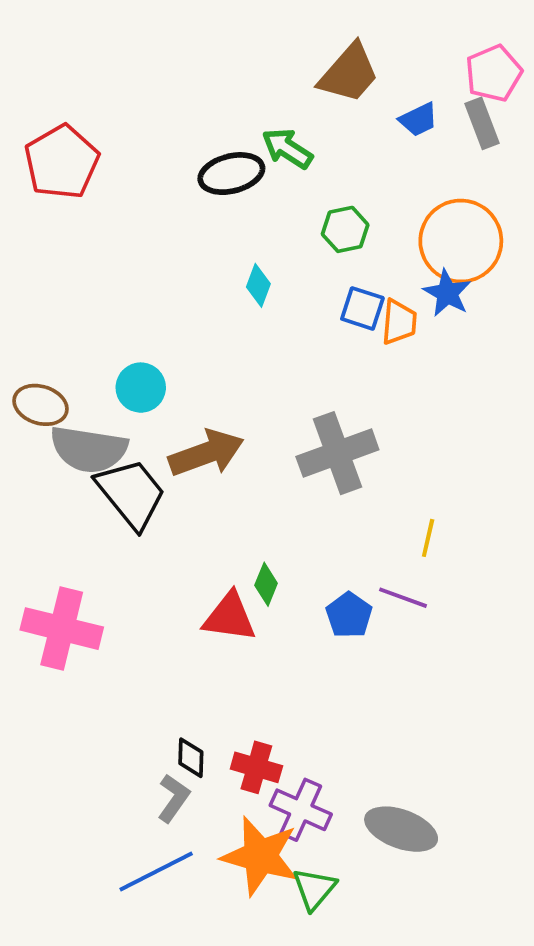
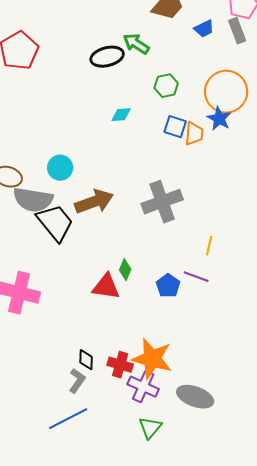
cyan diamond: (258, 285) -> (121, 115), turned 65
orange star: (260, 856) -> (152, 359), moved

